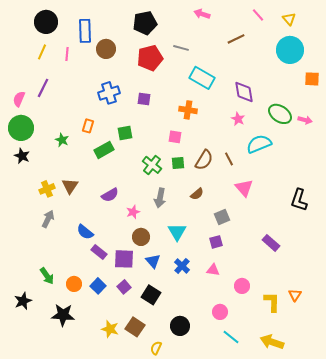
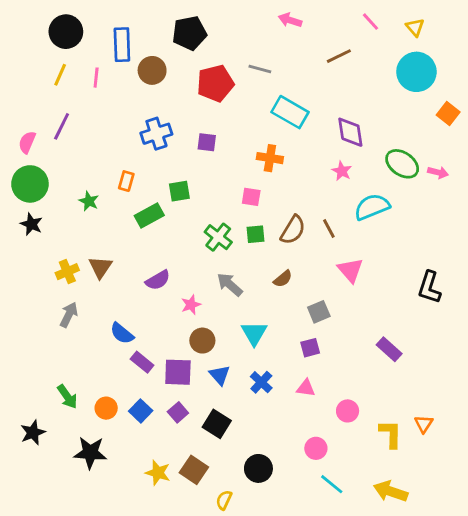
black pentagon: (145, 23) -> (189, 33), moved
orange square: (312, 79) -> (448, 114), turned 35
gray arrow: (160, 198) -> (230, 285), turned 120

